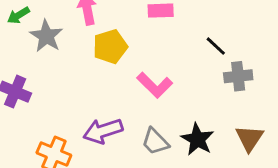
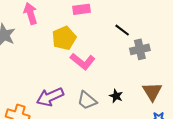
yellow pentagon: (110, 46) -> (64, 38), moved
black star: (197, 139) -> (116, 96), size x0.6

